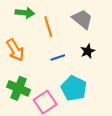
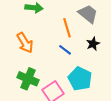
orange line: (48, 27) -> (67, 28), moved
blue line: (58, 57) -> (65, 50), turned 56

